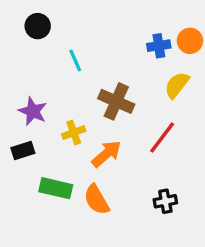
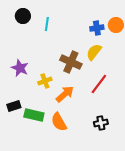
cyan line: (75, 60) -> (47, 24), moved, turned 32
yellow semicircle: (177, 85) -> (94, 52), moved
black rectangle: (23, 151) -> (14, 106), moved

